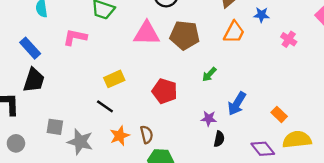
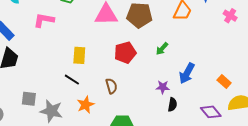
yellow rectangle: (114, 79) -> (79, 55), turned -60
red pentagon: (165, 91) -> (125, 53), moved, turned -30
brown semicircle: (147, 135) -> (111, 86), moved

